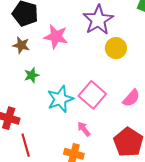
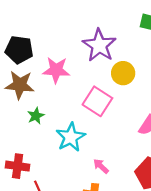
brown star: (21, 45) -> (20, 85), size x1.5
pink square: (92, 95) -> (97, 101), moved

